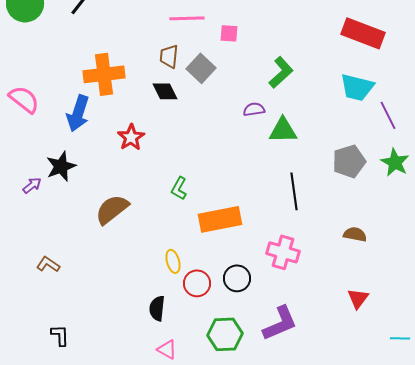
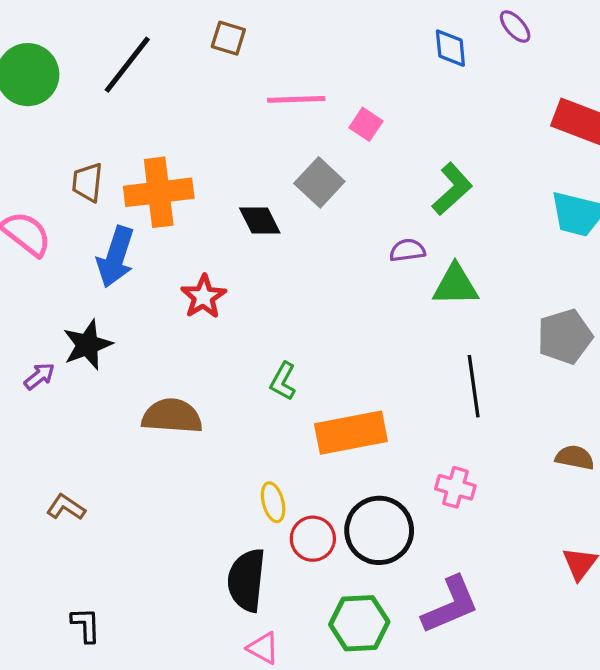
pink square: (229, 33) -> (366, 124), turned 30
brown trapezoid: (169, 56) -> (87, 182), moved
brown semicircle: (112, 209) -> (172, 416), turned 42
pink cross: (283, 252) -> (455, 487), size x0.7
black circle: (237, 278) -> (379, 530), size x1.5
black semicircle: (157, 308) -> (247, 580), size x1.5

